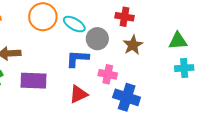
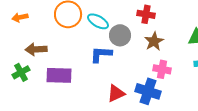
pink cross: (108, 74) -> (162, 69), moved
red triangle: (78, 94) -> (116, 93), moved

